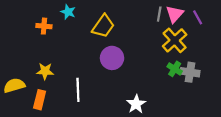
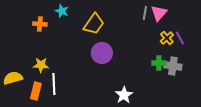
purple line: (198, 17) -> (180, 38), moved
yellow cross: (175, 40) -> (167, 38), moved, size x0.6
green cross: (175, 69) -> (159, 63), turned -32
white line: (78, 90) -> (54, 84), moved

